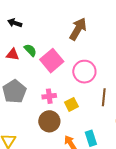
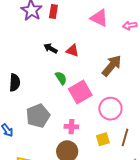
red triangle: (13, 54) -> (72, 51), moved
yellow square: (71, 104) -> (103, 139), moved

